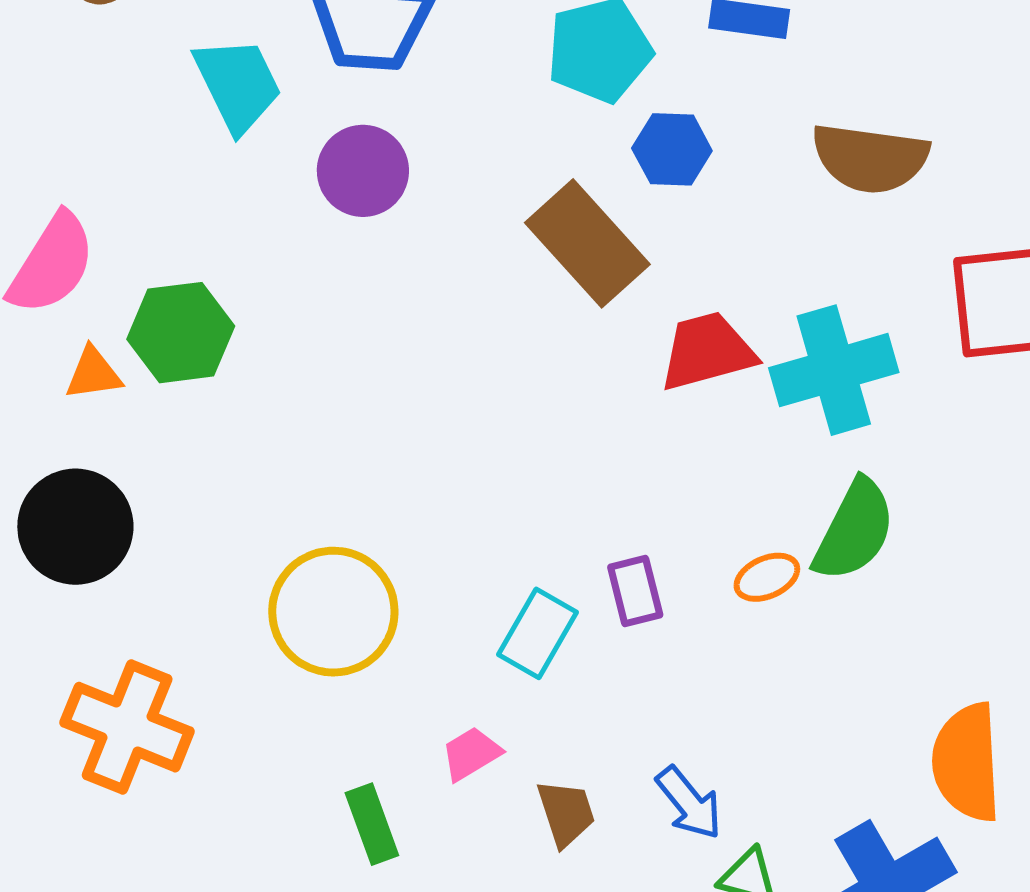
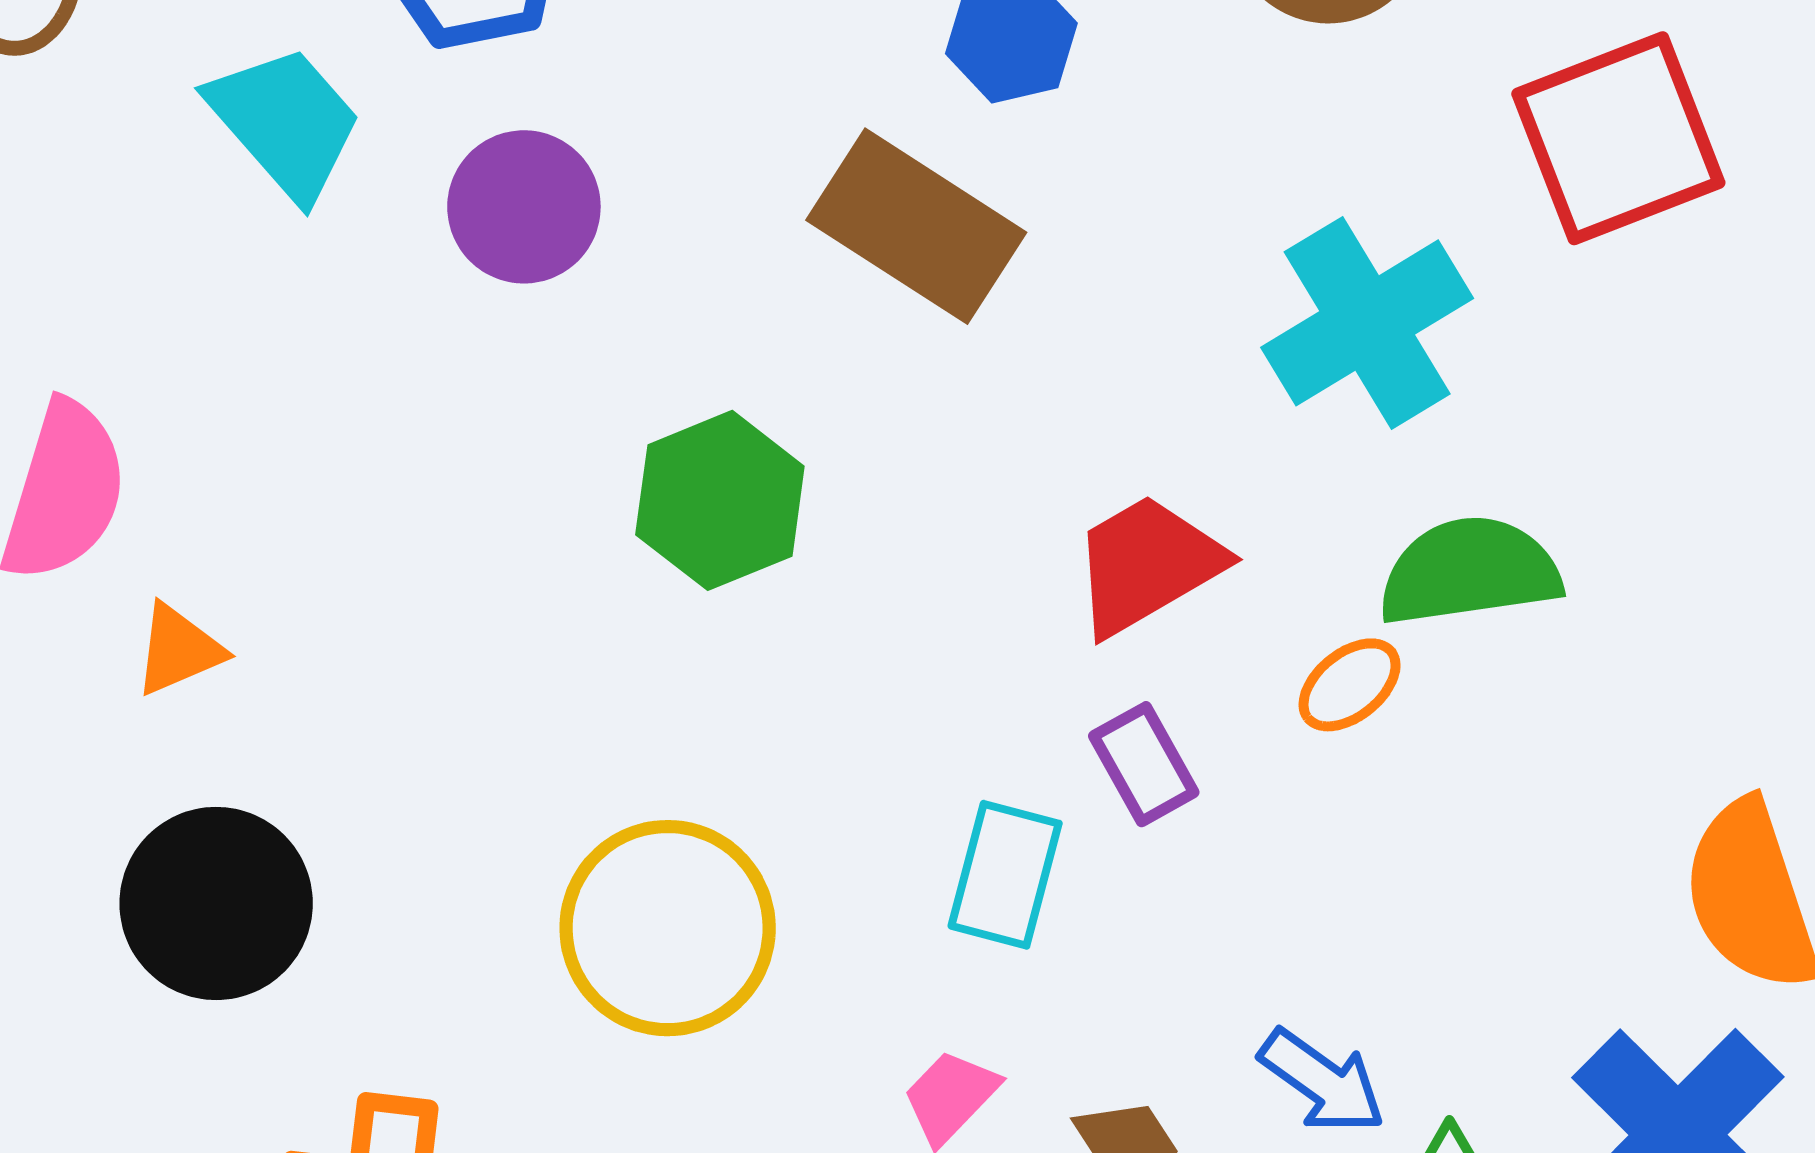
green hexagon: (181, 333) -> (720, 500), moved
red trapezoid: (707, 351) -> (1147, 565), moved
green semicircle: (854, 530) -> (1469, 571), turned -110

